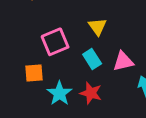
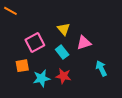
pink triangle: (123, 61) -> (84, 43), moved
cyan star: (60, 93) -> (41, 78), turned 30

